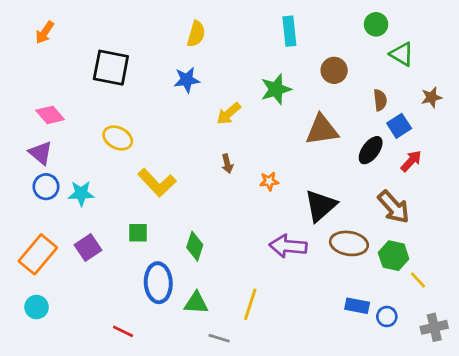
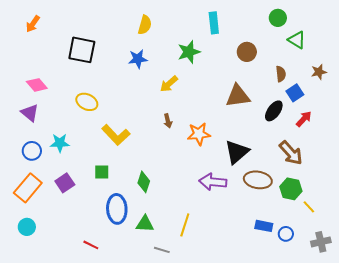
green star: (276, 89) -> (189, 52), moved
orange star: (269, 181) -> (199, 134), size x1.6
blue circle: (46, 187) -> (32, 151), moved

